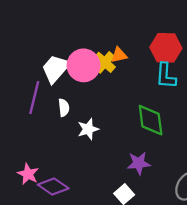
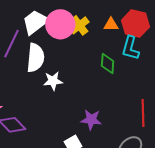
orange triangle: (119, 55) -> (111, 25), moved
white semicircle: (64, 108) -> (36, 58), size x1.8
green diamond: (151, 120) -> (108, 64), moved, size x0.7

